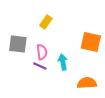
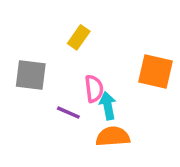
pink semicircle: (42, 52) -> (94, 89), moved
orange semicircle: (87, 83) -> (113, 136), moved

